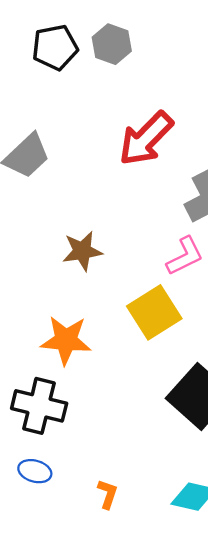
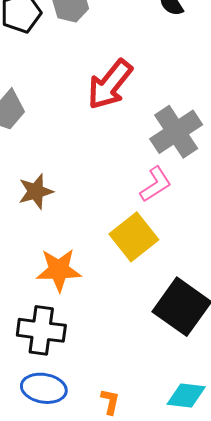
brown star: (82, 251) -> (36, 191), moved
blue ellipse: (35, 471) -> (44, 388), size x1.5

